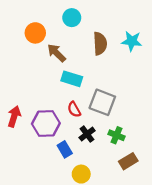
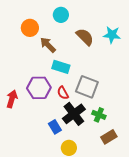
brown semicircle: (100, 44) -> (85, 37), turned -42
purple hexagon: (46, 124) -> (39, 88), moved
black cross: (87, 134) -> (74, 114), size x1.6

